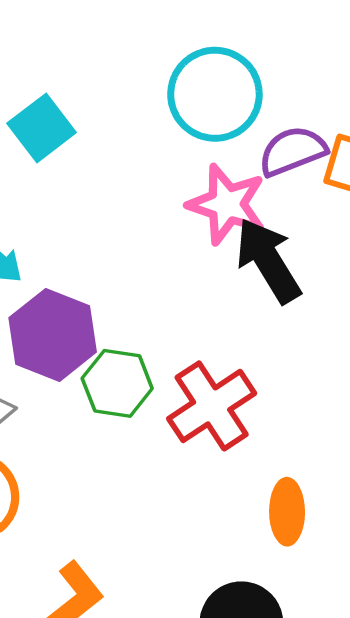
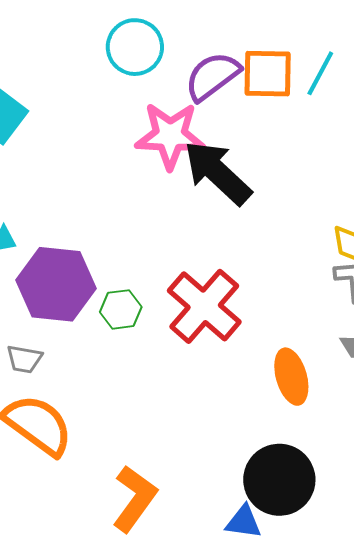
cyan circle: (215, 94) -> (135, 47), size x0.7
green hexagon: (117, 383) -> (121, 309), size x0.7

